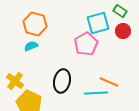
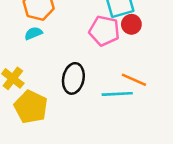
red circle: (123, 31) -> (131, 24), moved
pink pentagon: (86, 44) -> (104, 31), turned -30

